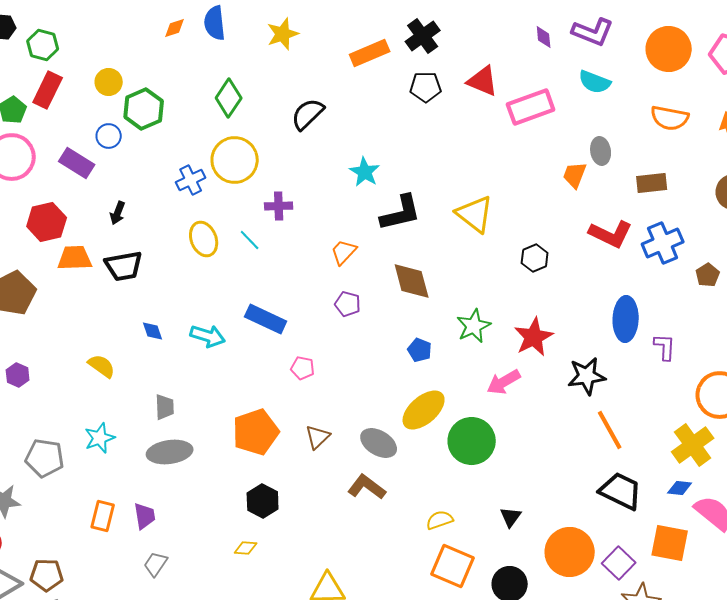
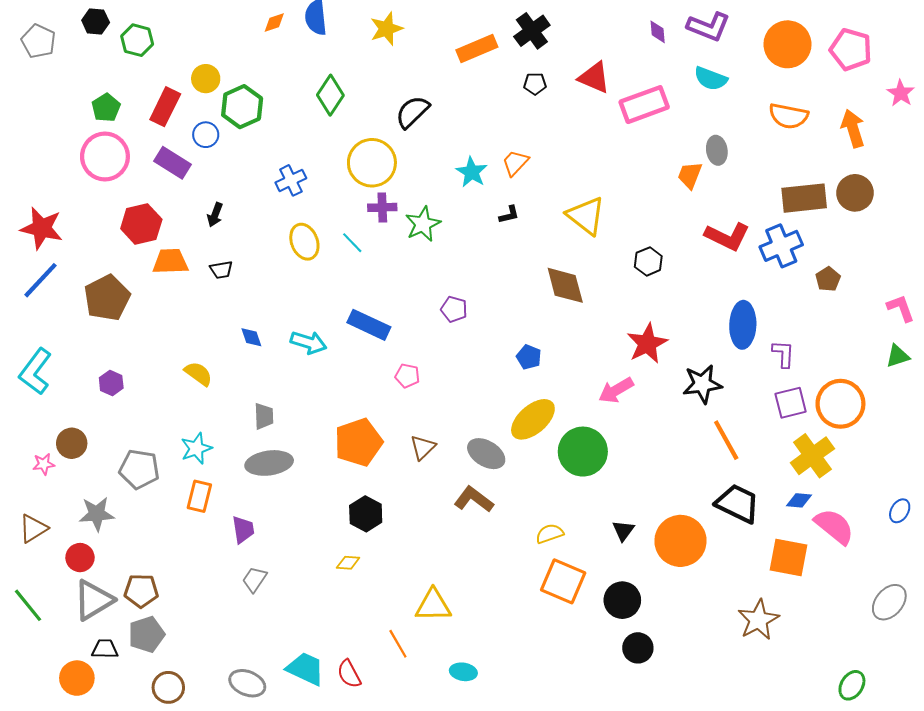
black pentagon: (426, 87) -> (535, 84), size x0.7
red rectangle: (48, 90) -> (165, 107), moved
yellow circle: (235, 160) -> (372, 163), moved
brown rectangle: (652, 183) -> (804, 198), moved, size x1.4
black L-shape: (401, 213) -> (509, 215), size x0.5
orange trapezoid: (344, 252) -> (515, 163), moved
black trapezoid: (124, 266) -> (221, 270), size x0.6
brown diamond: (412, 281) -> (565, 285), moved
green star: (474, 326) -> (423, 224), moved
orange rectangle: (103, 516) -> (199, 496), moved
orange circle: (570, 552) -> (680, 541), moved
purple square: (619, 563) -> (791, 403), moved, turned 32

